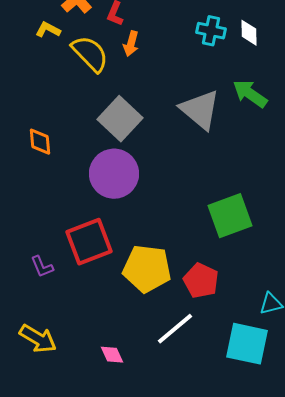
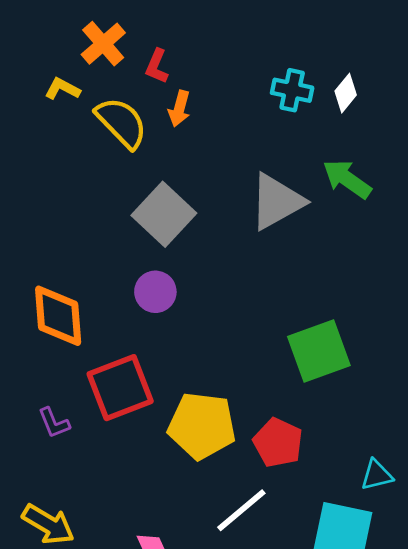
white diamond: (249, 33) -> (346, 93), turned 40
gray triangle: (200, 110) -> (277, 202), turned 51
orange diamond: (40, 142) -> (58, 316), moved, size x1.6
purple circle: (114, 174) -> (155, 292), size x0.6

